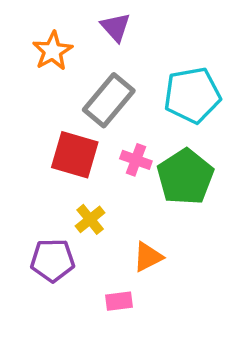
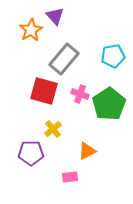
purple triangle: (116, 27) -> (55, 16), moved
cyan pentagon: (192, 95) -> (113, 56), size x0.7

